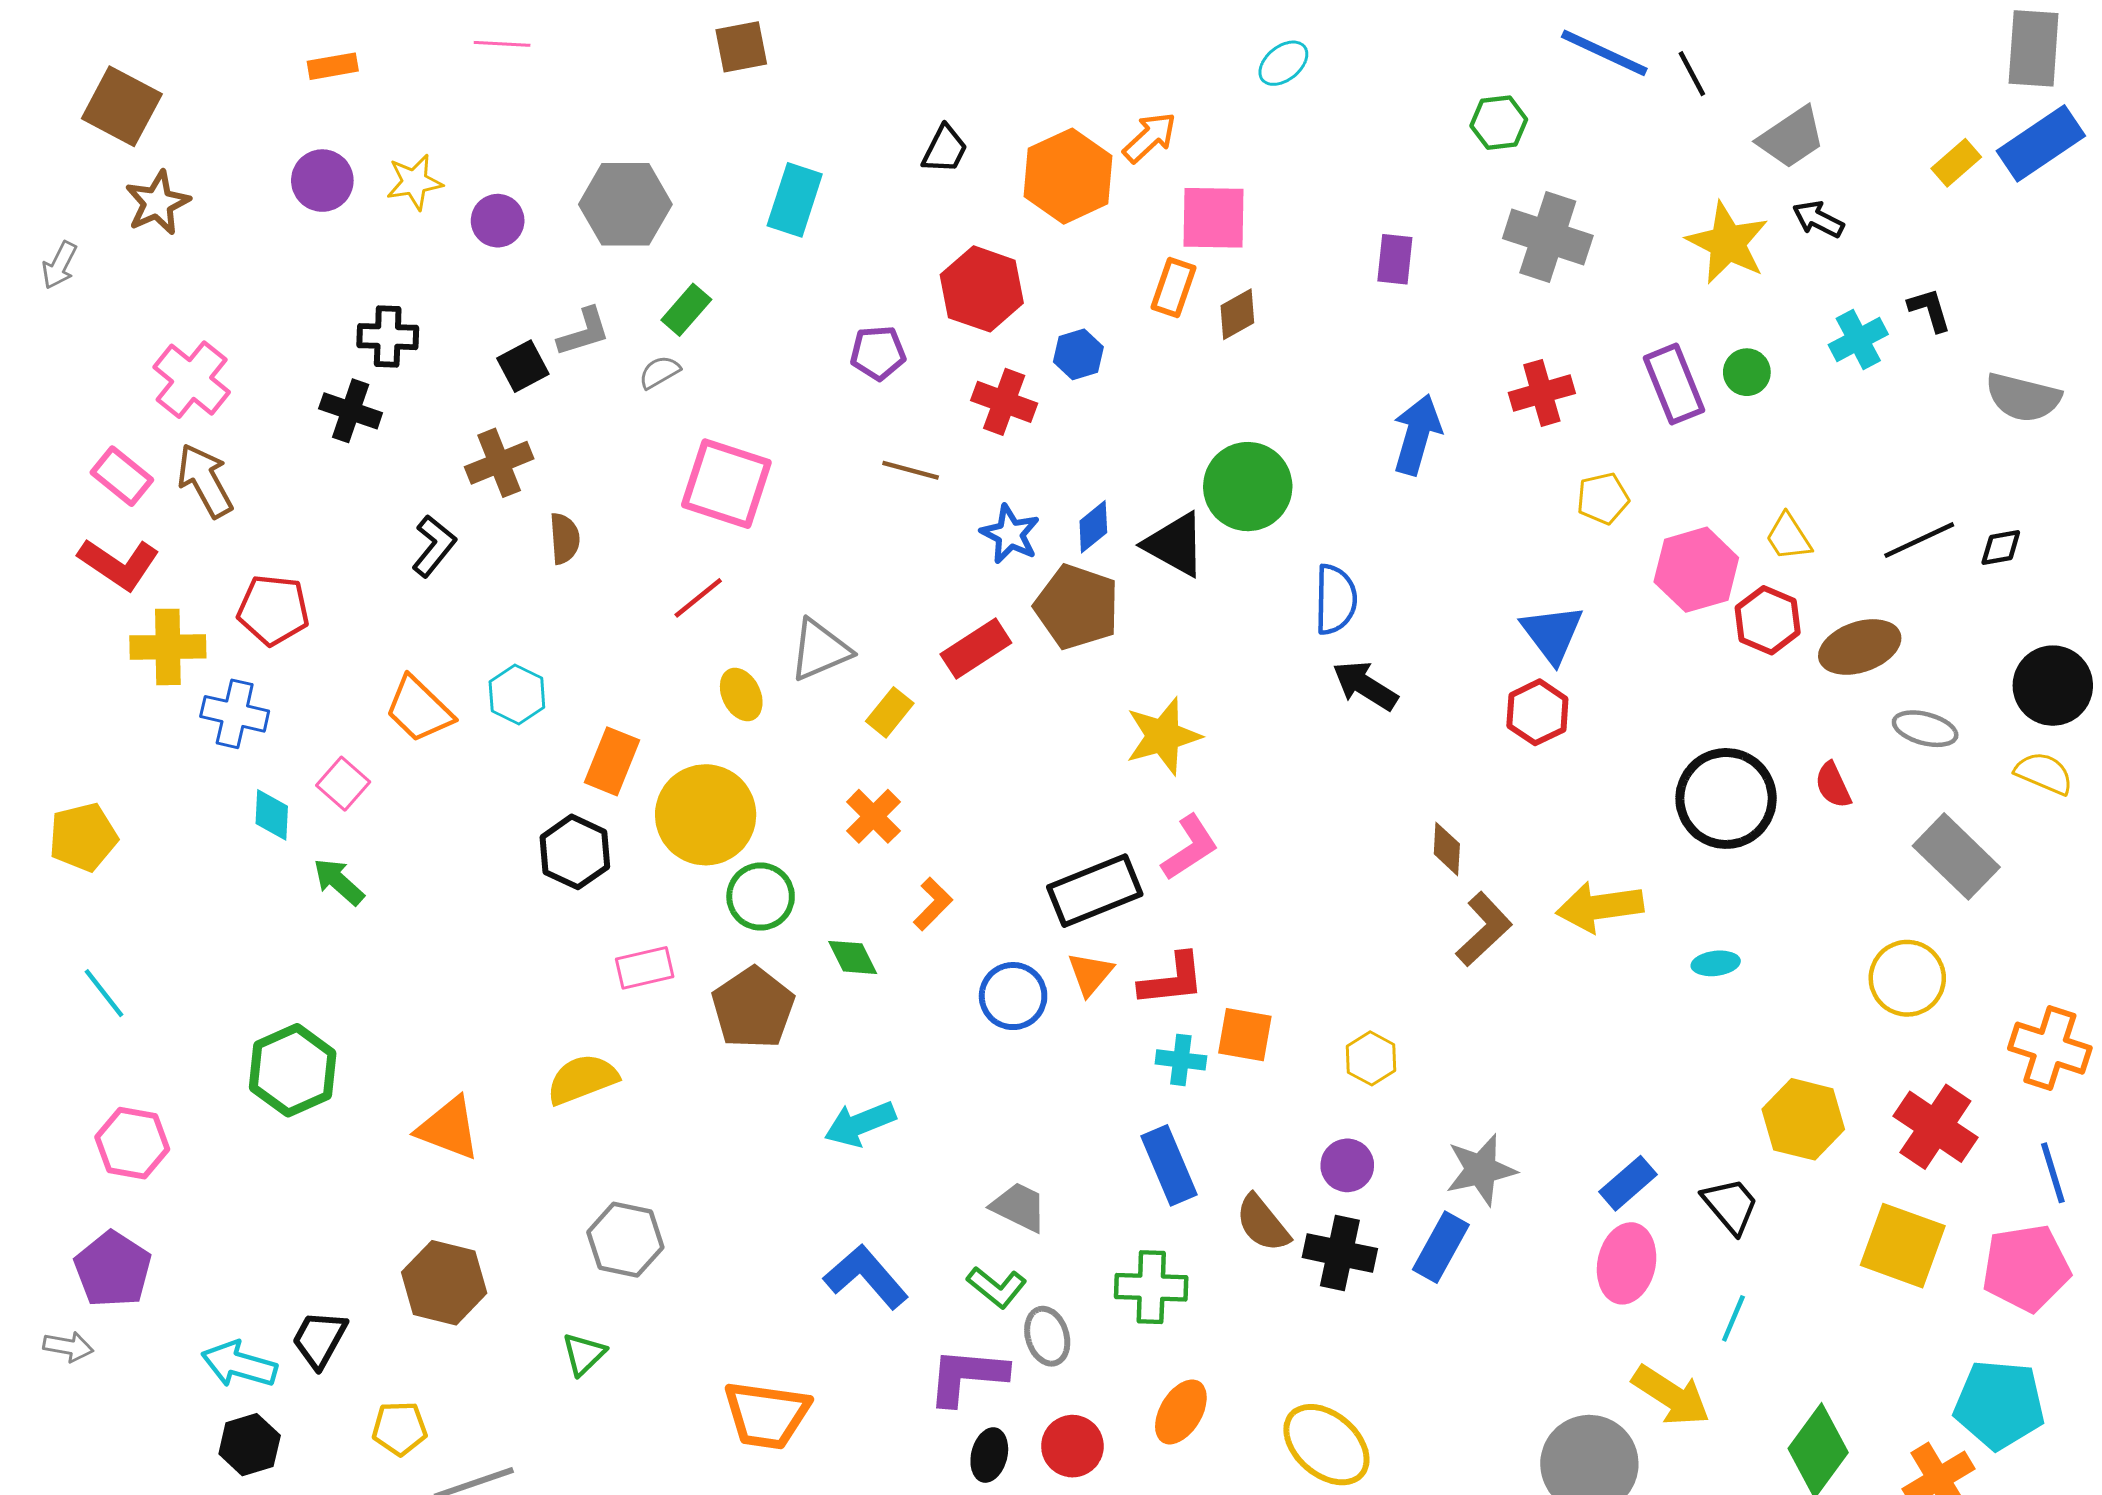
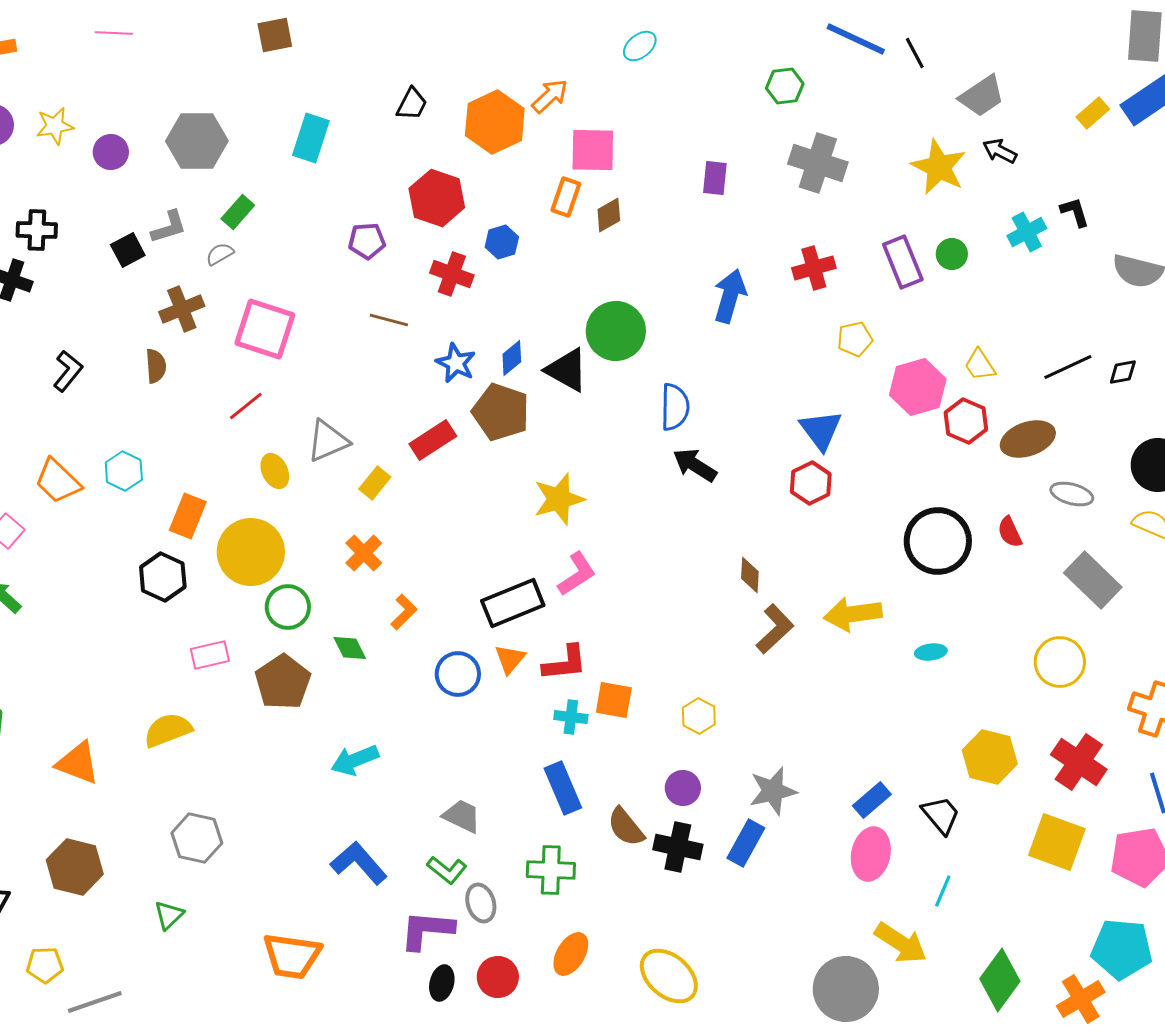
brown cross: (499, 463) -> (182, 309), moved

